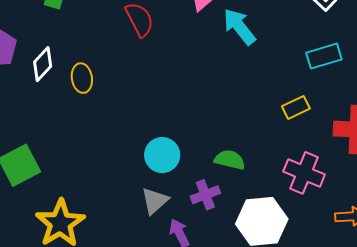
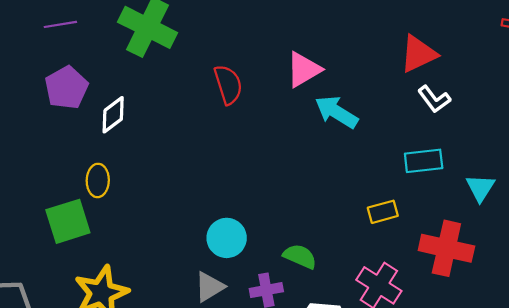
cyan arrow: (239, 27) -> (336, 112), turned -30
yellow ellipse: (82, 78) -> (98, 180), moved

